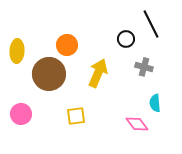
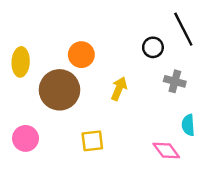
yellow arrow: (98, 73) -> (119, 89), size x0.7

